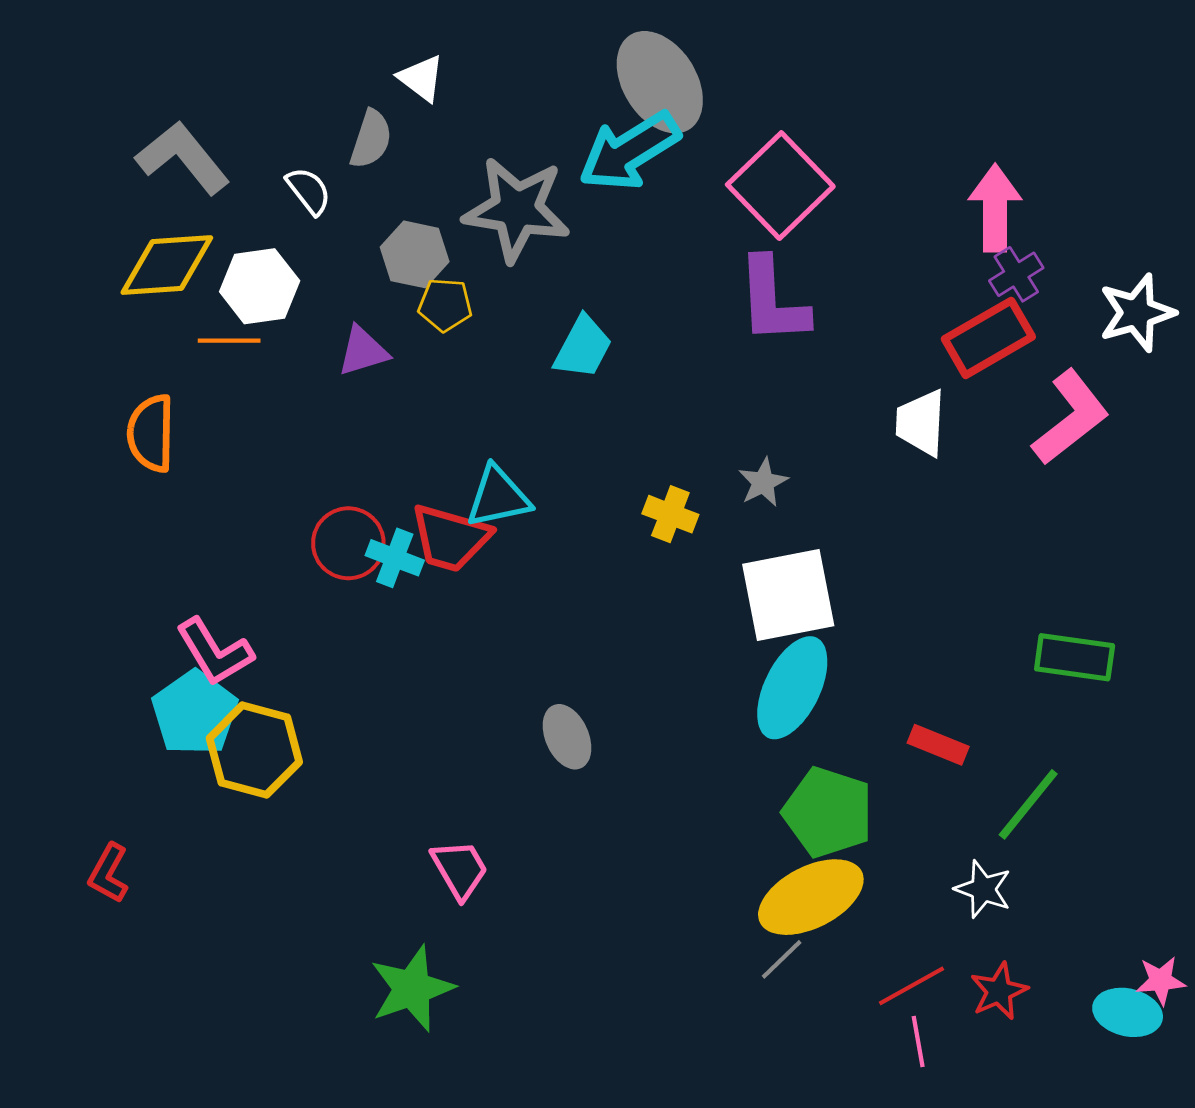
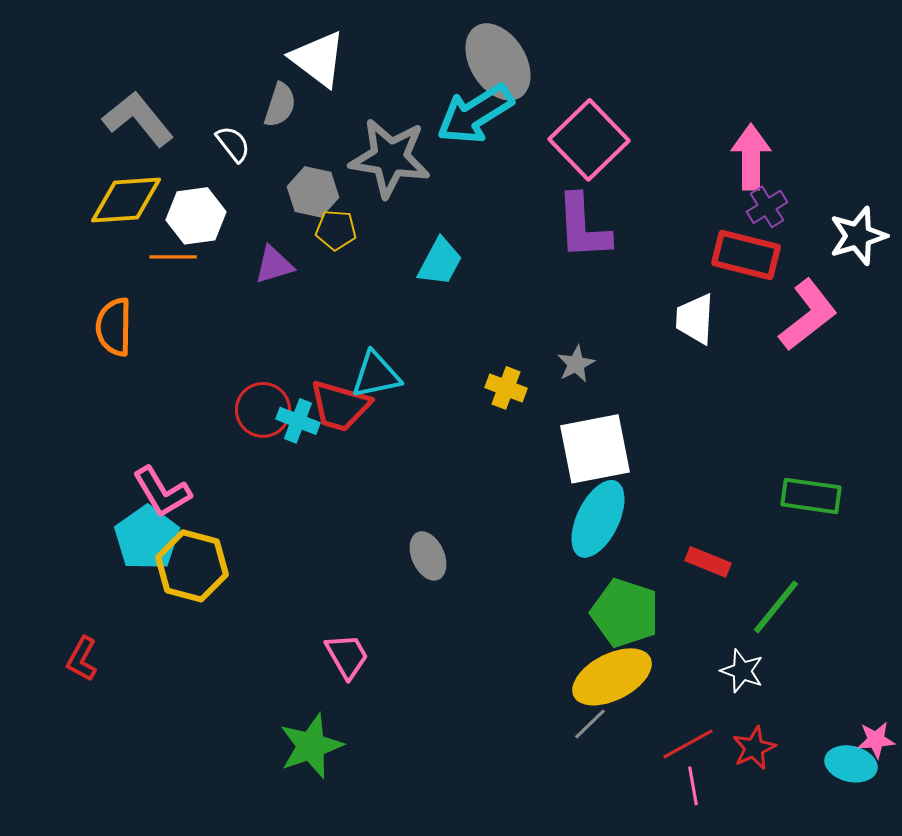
white triangle: (421, 78) -> (318, 59), size x1.6
red rectangle: (988, 338) -> (746, 255), turned 44

